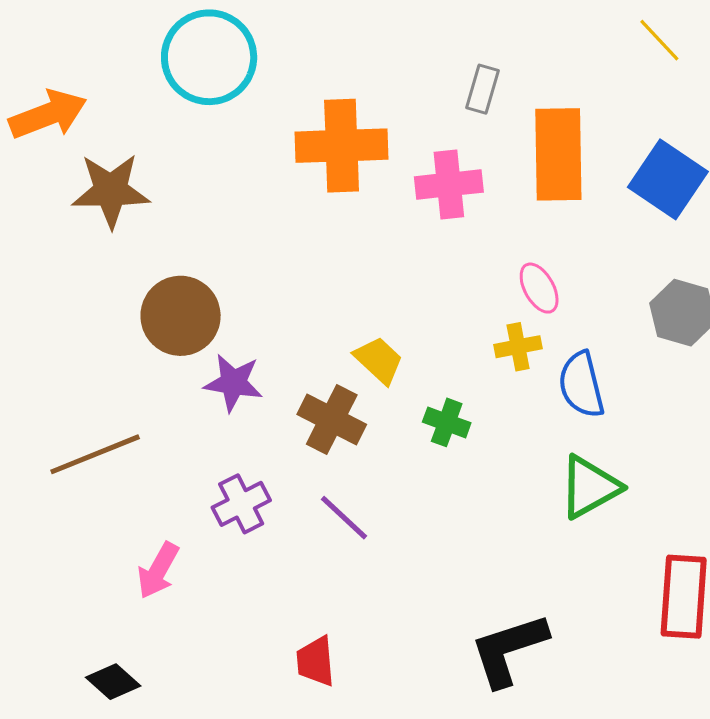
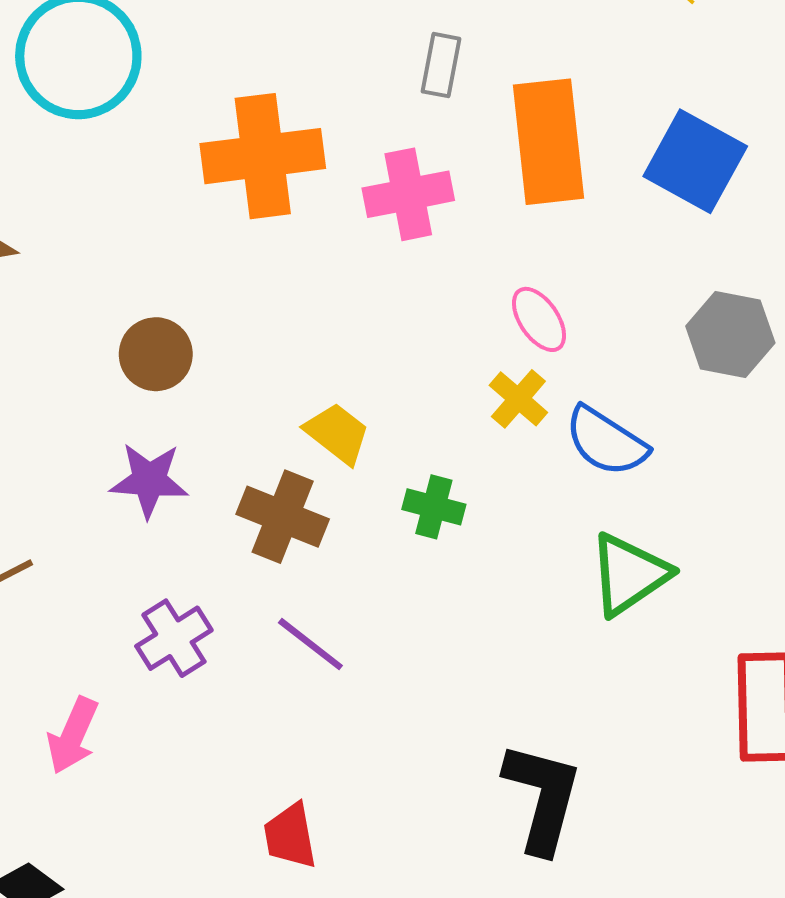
brown circle: (181, 316) -> (156, 354), moved, size x0.7
yellow cross: (518, 347) -> (518, 399), turned -33
blue semicircle: (581, 385) -> (606, 441), turned -38
black L-shape: (509, 650) -> (542, 797), turned 128

